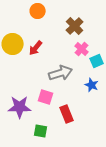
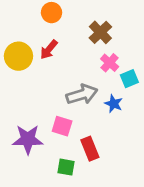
red arrow: (36, 48) -> (49, 50), moved
blue star: (92, 85) -> (114, 104), moved
green square: (41, 131) -> (66, 167), moved

